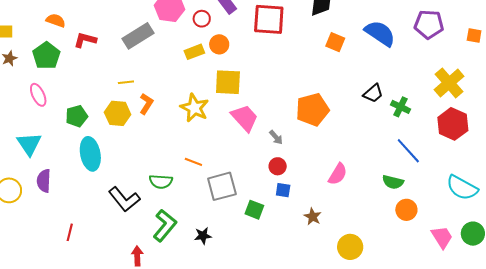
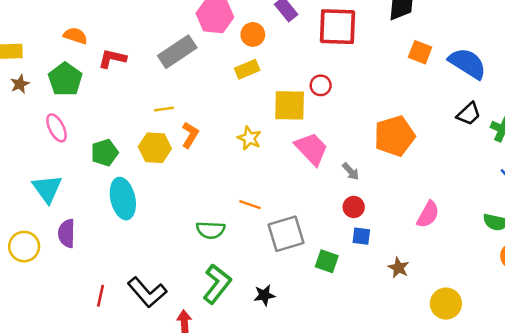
red circle: (202, 19) -> (321, 85), moved
blue semicircle: (380, 33) -> (467, 63), moved
orange circle: (219, 44) -> (253, 34), moved
yellow star: (194, 108) -> (249, 138), size x0.7
black L-shape: (124, 199) -> (147, 292), moved

